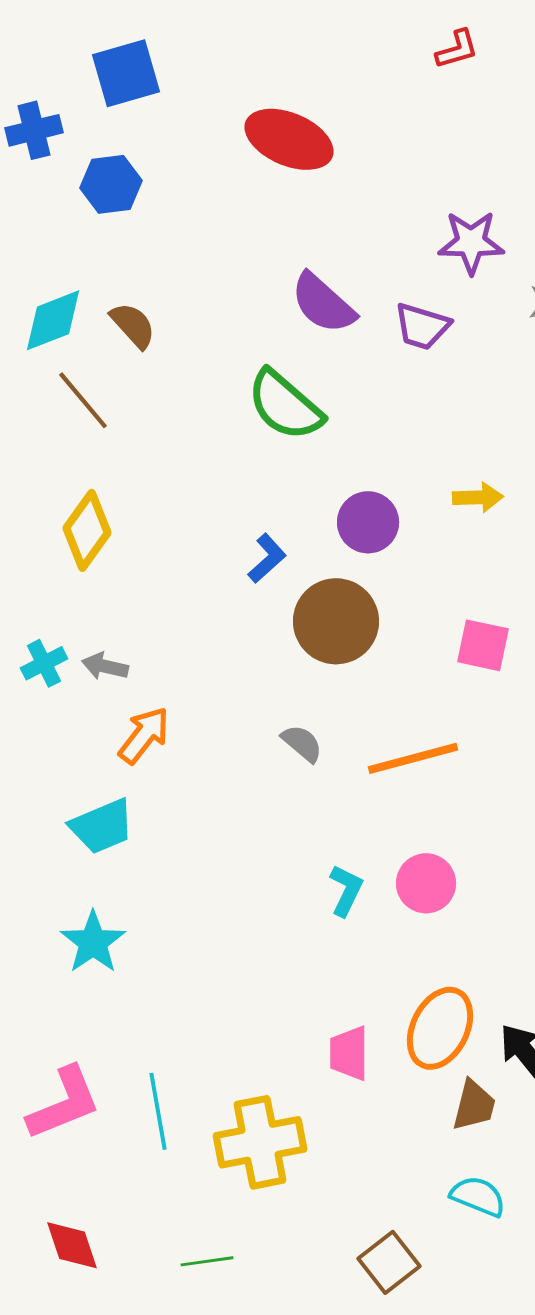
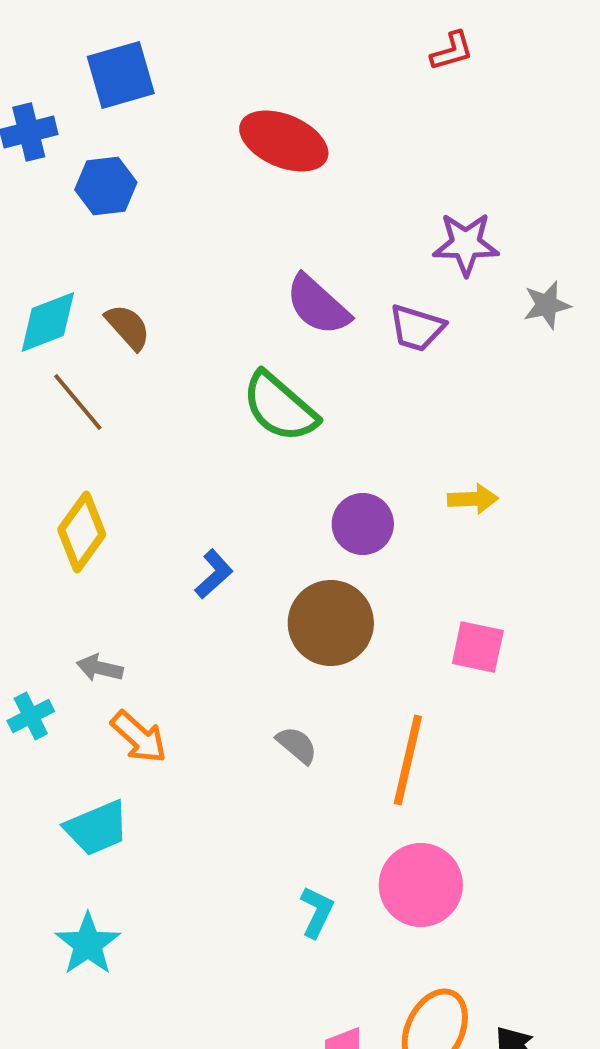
blue L-shape: (267, 558) -> (214, 574), moved
cyan cross: (44, 663) -> (31, 716), moved
orange arrow: (144, 735) -> (139, 737), turned 94
orange line: (413, 758) -> (408, 760), turned -62
pink circle: (426, 883) -> (421, 885), size x1.4
cyan L-shape: (346, 890) -> (317, 912), moved

